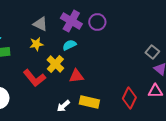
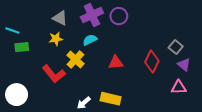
purple cross: (71, 21) -> (92, 15), turned 35
red triangle: (76, 76) -> (116, 63), moved
red diamond: (129, 98) -> (152, 61), moved

